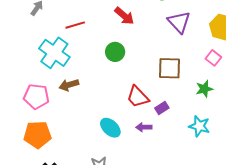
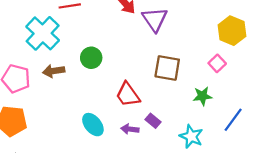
purple triangle: (179, 22) -> (155, 19), moved
green circle: (115, 52) -> (91, 58), moved
purple rectangle: (162, 108) -> (153, 121), moved, turned 64

